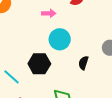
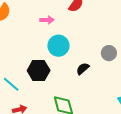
black semicircle: (83, 63) -> (83, 69), turned 32

